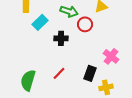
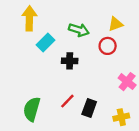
red circle: (85, 24) -> (108, 46), moved
black rectangle: (90, 73) -> (89, 108), moved

